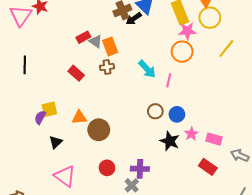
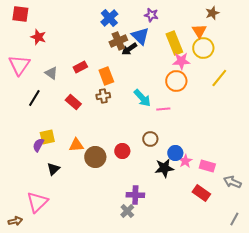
pink triangle: (21, 16) -> (19, 65), moved
gray triangle: (96, 41) -> (51, 73), moved
black line: (25, 65) -> (34, 98), moved, turned 30
pink line: (169, 80) -> (163, 109), turned 72
blue circle: (177, 114) -> (175, 153), moved
black star: (170, 141) -> (164, 168), turned -30
red circle: (107, 168) -> (122, 151), moved
pink triangle: (65, 176) -> (37, 202), moved, turned 40

